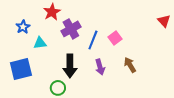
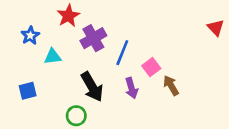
pink square: (115, 38) -> (151, 67), moved
black arrow: (70, 66) -> (92, 87), turned -30
blue square: (21, 69) -> (28, 91), size x0.6

